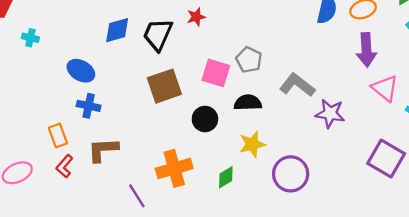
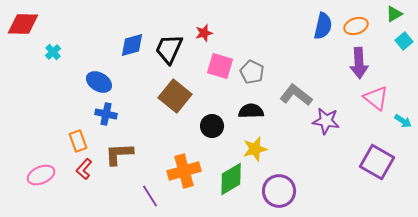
cyan cross: (30, 38) -> (53, 52), turned 35
pink square: (216, 73) -> (220, 66), moved
brown square: (164, 86) -> (175, 96), turned -32
purple circle: (291, 174) -> (279, 191), moved
green diamond: (226, 177) -> (231, 179), size x1.6

